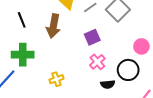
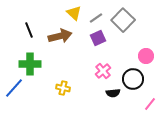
brown arrow: (53, 26) -> (60, 36), turned -115
purple square: (92, 37) -> (98, 38), moved
yellow cross: (56, 79) -> (63, 88), turned 32

